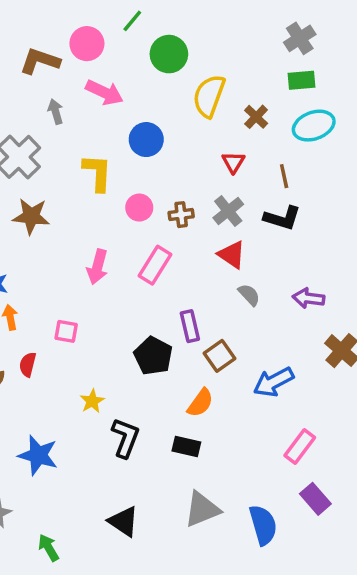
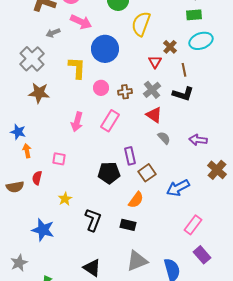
gray arrow: (56, 112) -> (53, 33), turned -96
brown cross: (256, 117) -> (170, 47), moved
blue circle: (146, 140) -> (105, 49), size x1.4
black pentagon: (153, 356) -> (109, 173), turned -30
yellow star: (92, 401) -> (65, 199), moved

